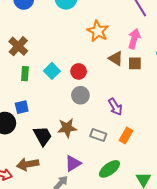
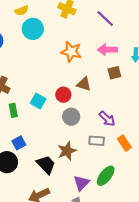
pink arrow: (134, 39) -> (107, 50), turned -90
brown triangle: (116, 58) -> (84, 84), moved
gray rectangle: (98, 135) -> (97, 141), moved
orange rectangle: (126, 136) -> (124, 143), turned -49
green ellipse: (109, 169) -> (106, 176), moved

